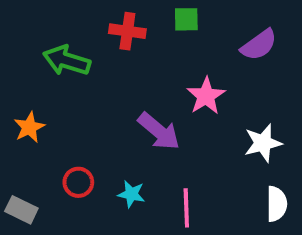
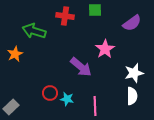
orange star: (29, 127) -> (15, 54), moved
red circle: (78, 182) -> (50, 93), moved
white semicircle: (277, 204) -> (132, 96), moved
gray rectangle: (21, 210) -> (11, 107), turned -70

